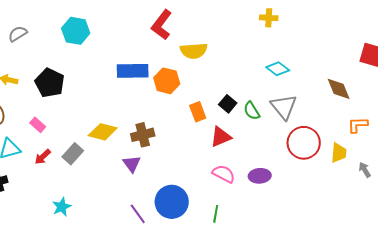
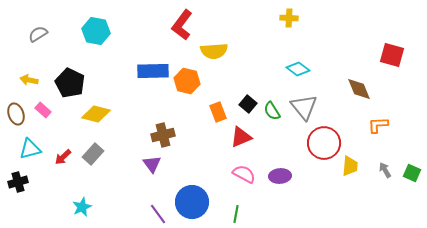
pink rectangle: (38, 125) -> (43, 110), moved
yellow diamond: (103, 132) -> (96, 114), moved
yellow trapezoid: (339, 153) -> (350, 166), moved

